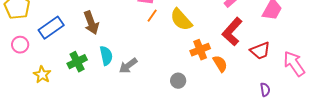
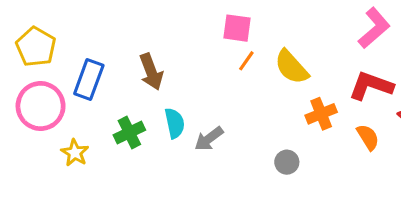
blue rectangle: (51, 28) -> (89, 80), turned -35
red L-shape: (232, 32) -> (371, 86), turned 68
pink circle: (20, 45) -> (41, 106), size x1.8
orange semicircle: (220, 64) -> (368, 137), moved

